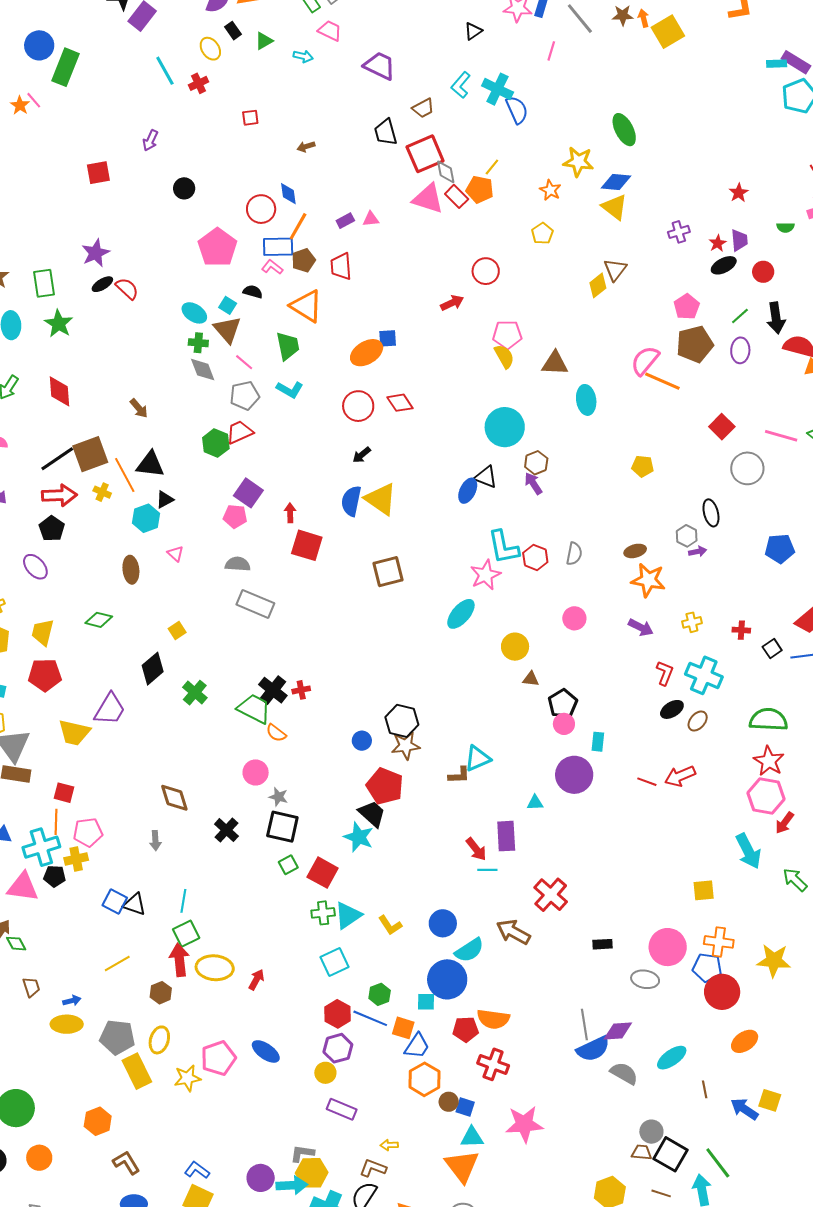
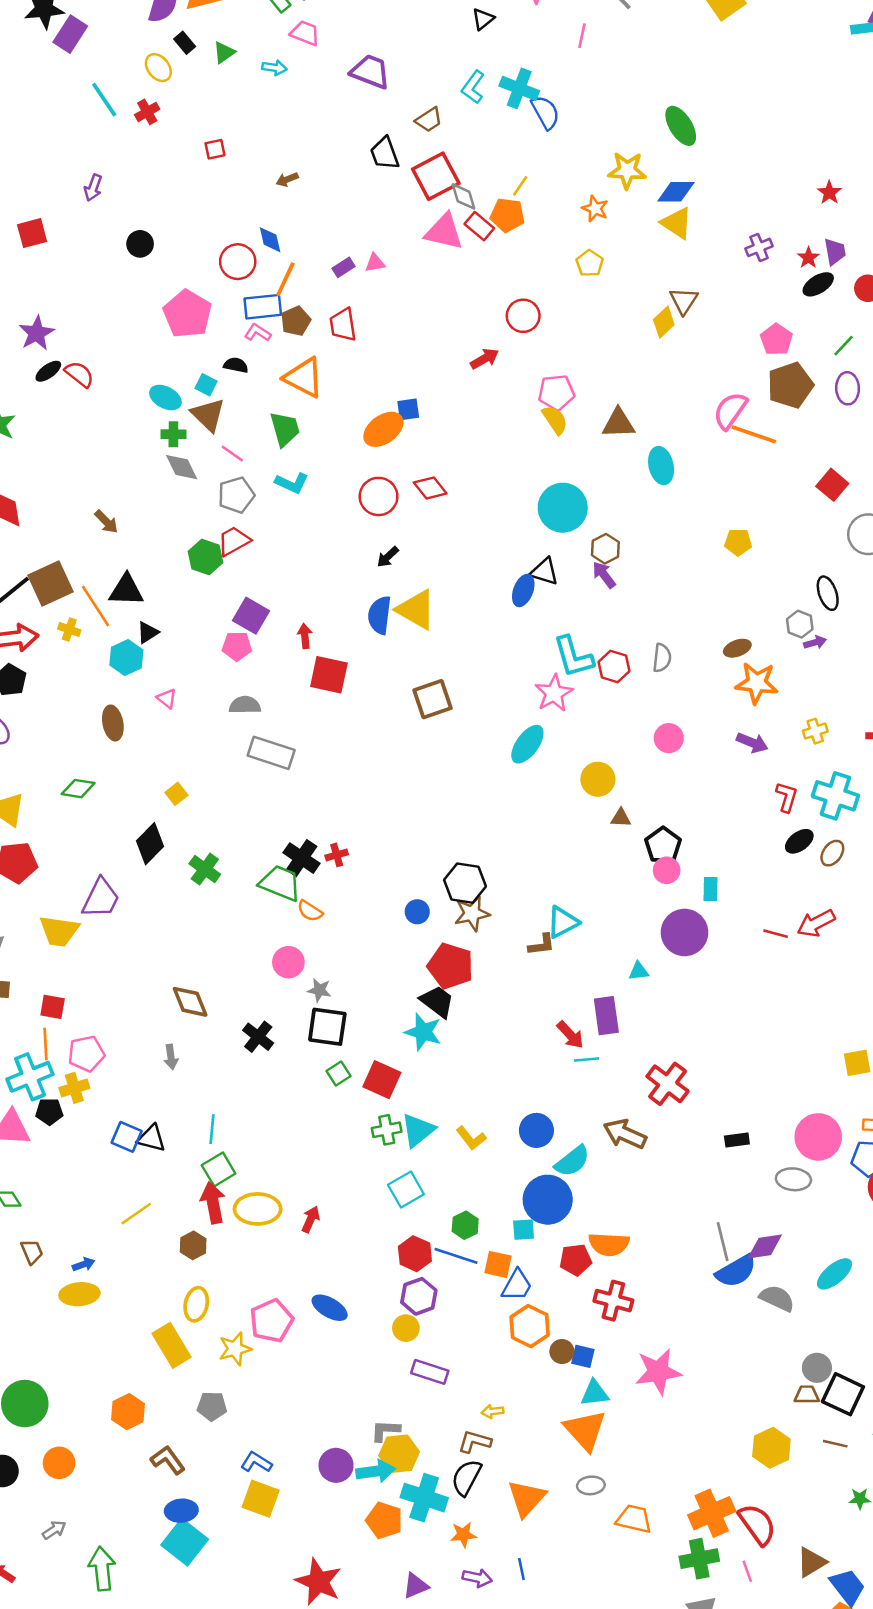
gray pentagon: (117, 1037) -> (212, 1406), moved, size x0.7

